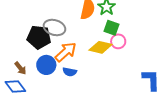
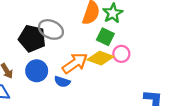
green square: (112, 28) -> (105, 37), moved
orange arrow: (66, 52) -> (75, 63), moved

